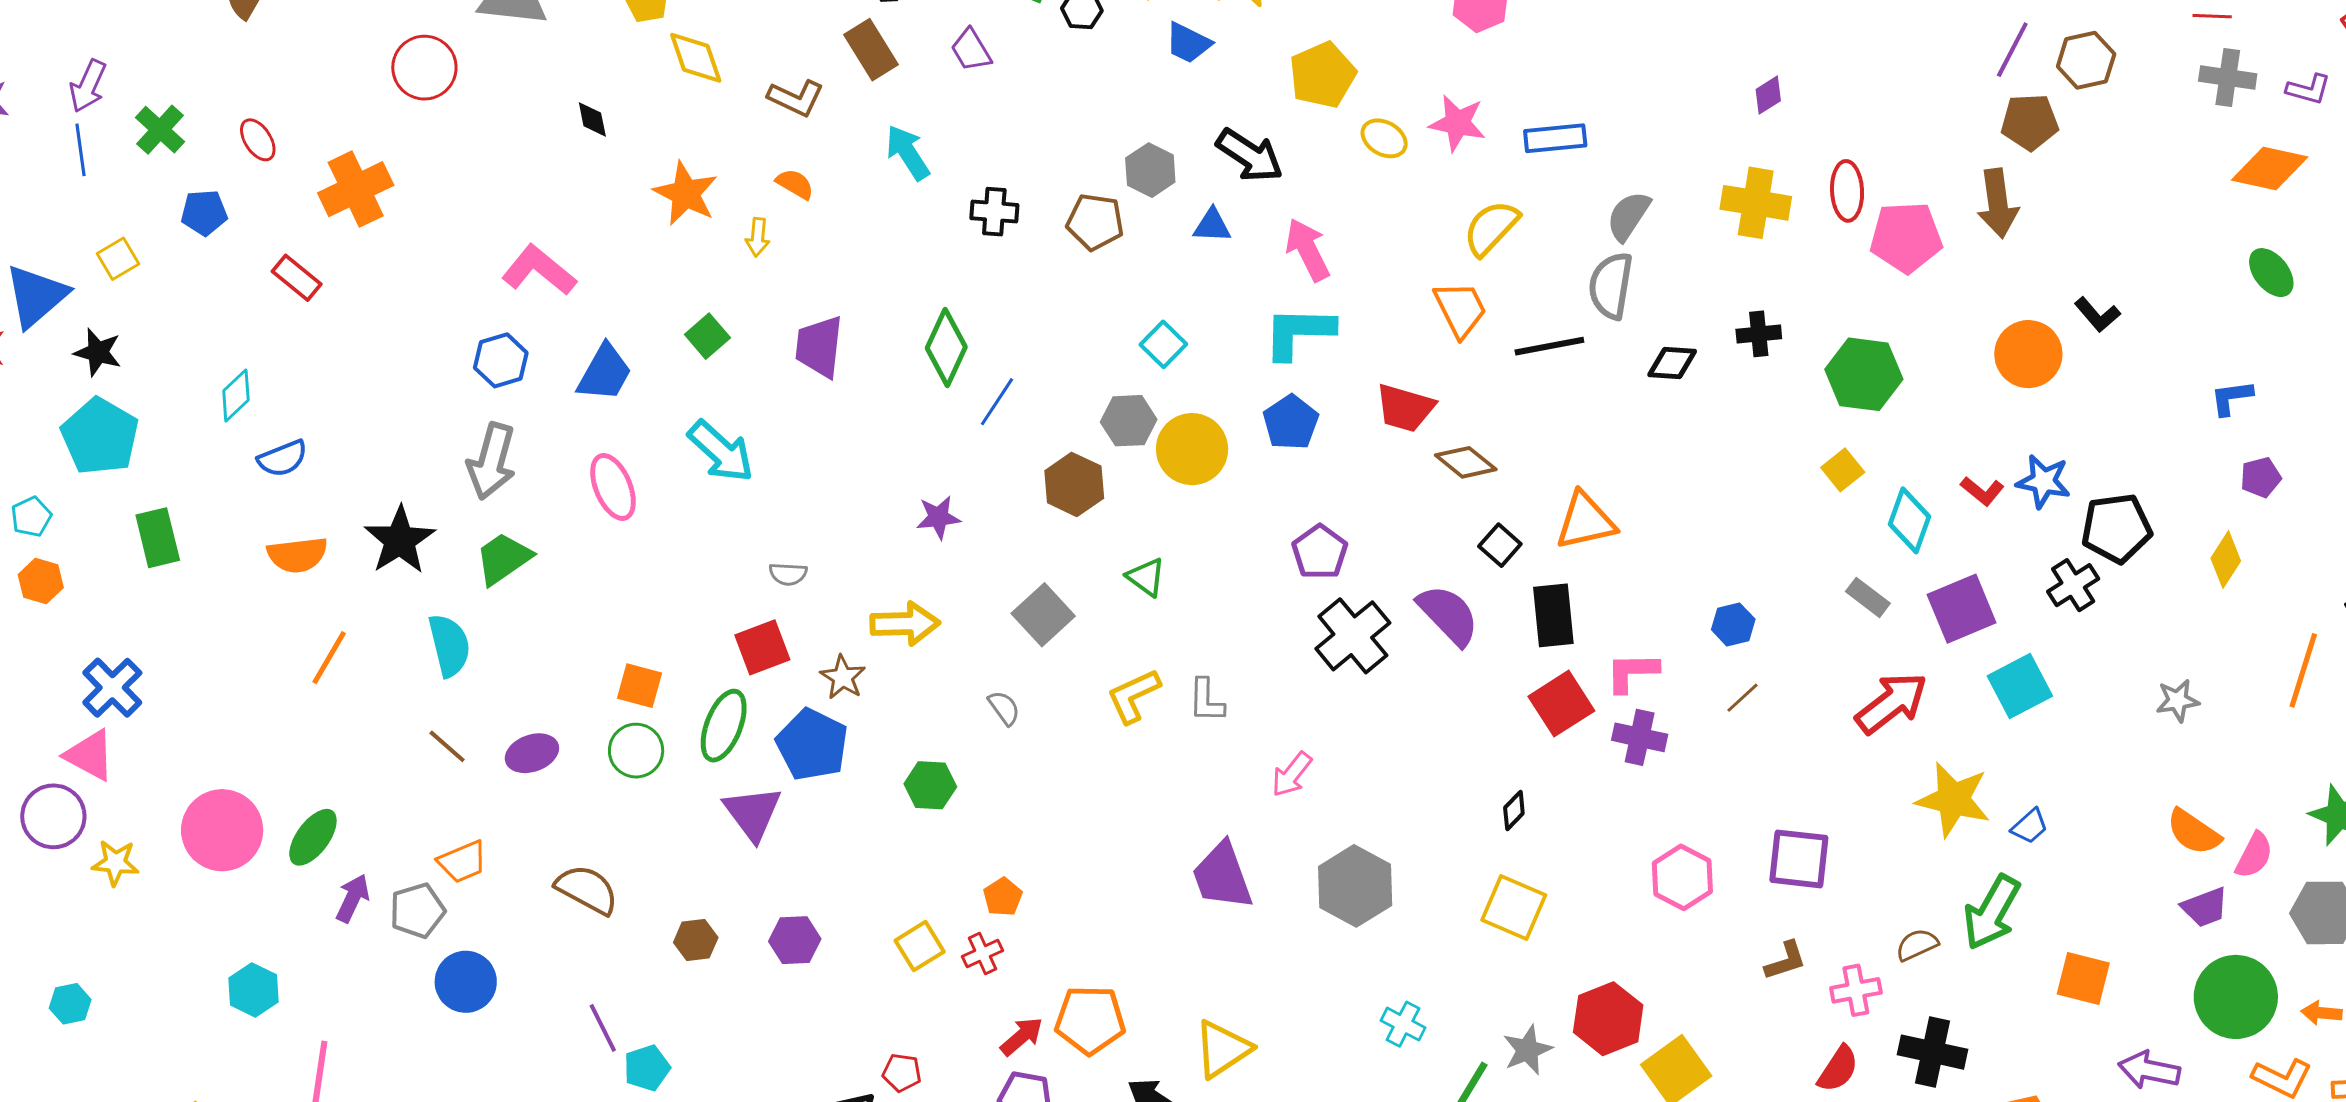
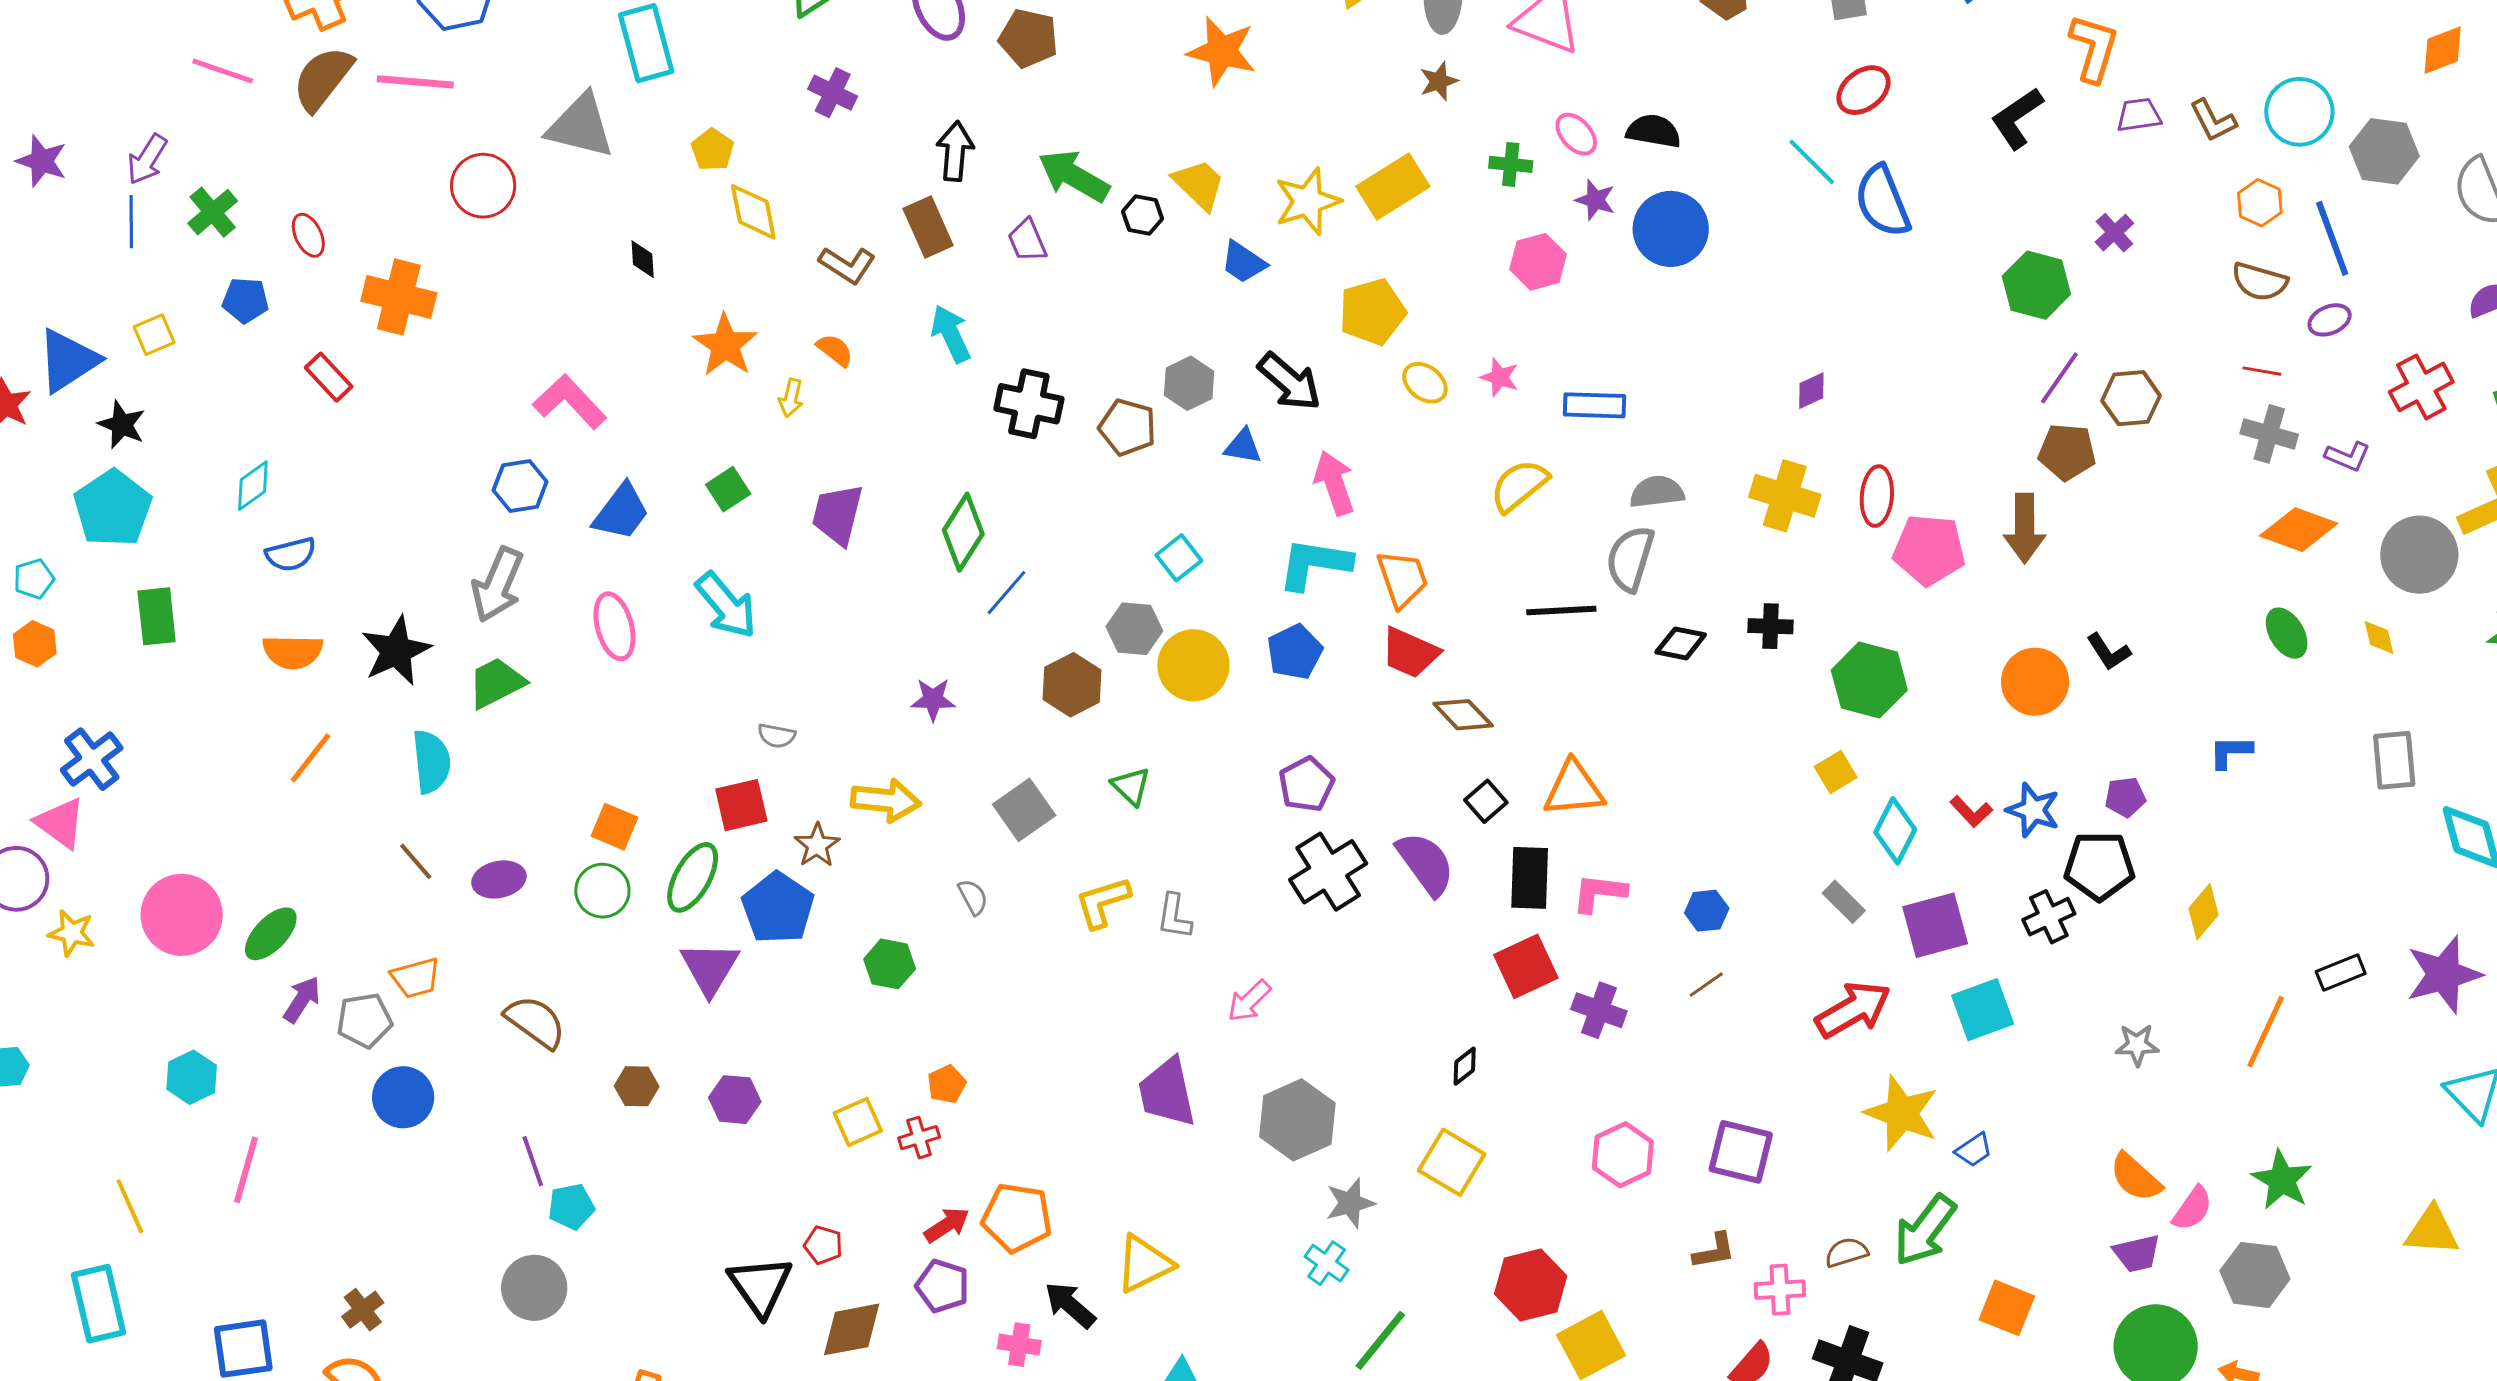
pink star: (1457, 123) -> (1500, 377), size x0.7
orange cross: (356, 189) -> (399, 297), turned 32
black cross: (994, 212) -> (1029, 404), size x1.4
gray semicircle: (1628, 216) -> (1657, 492), turned 42
orange trapezoid: (1460, 309) -> (1402, 579), moved
purple pentagon: (2261, 477) -> (2125, 797), moved
pink L-shape: (1632, 672) -> (1599, 893), moved
gray star: (1527, 1050) -> (1350, 1203), moved

